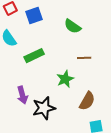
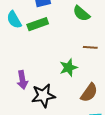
green rectangle: (34, 56) -> (38, 24), moved

